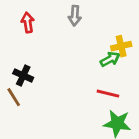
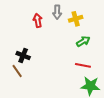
red arrow: (28, 22) -> (38, 20), moved
yellow cross: (121, 46) -> (76, 19), moved

